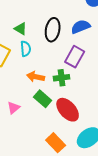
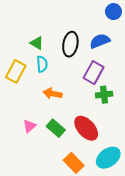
green cross: (62, 78) -> (104, 95), moved
green rectangle: (43, 99) -> (56, 128), moved

